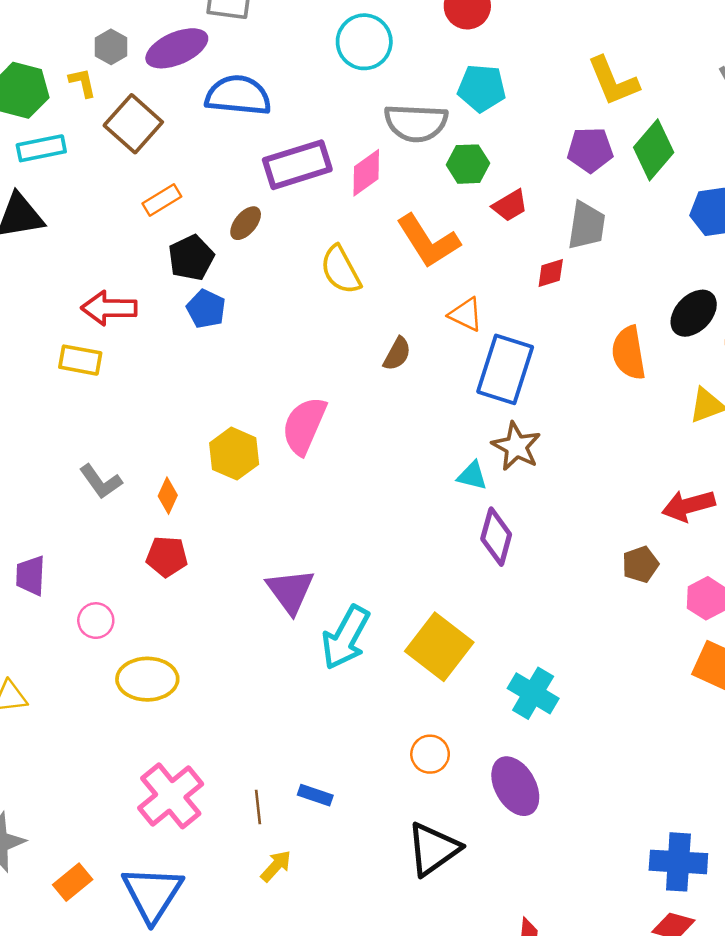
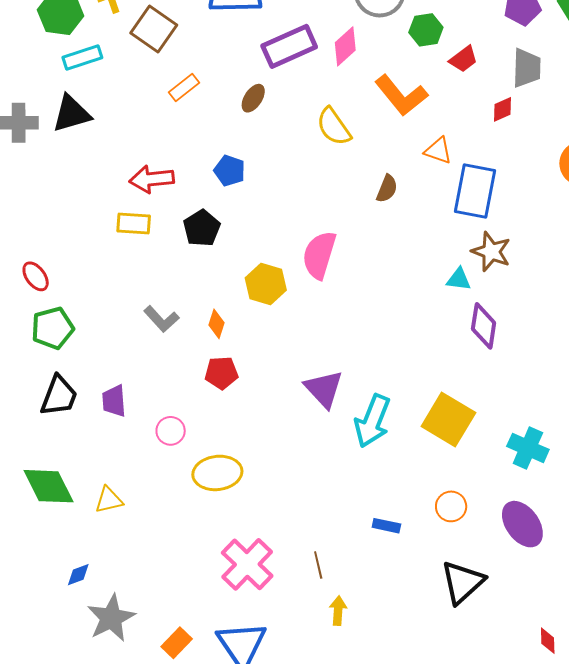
black pentagon: (191, 258) -> (202, 228), moved
blue rectangle: (315, 795) -> (386, 526), moved
yellow arrow: (276, 866) -> (338, 611), turned -32

